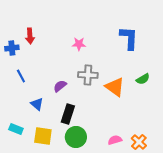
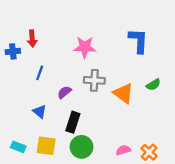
pink star: (79, 44) -> (85, 47), size x1.5
blue line: (21, 76) -> (40, 73), moved, turned 48
cyan rectangle: (16, 129) -> (18, 147), moved

